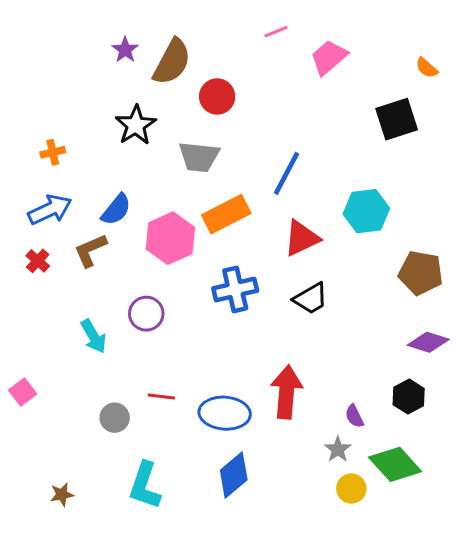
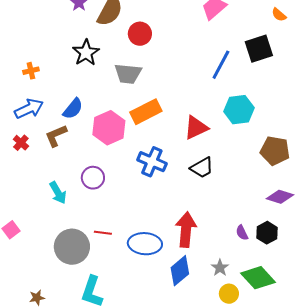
blue line: (286, 173) -> (221, 65), moved
blue cross: (235, 289) -> (152, 162), turned 36
purple semicircle: (354, 416) -> (242, 233), moved
gray circle: (115, 418) -> (72, 247), size x1.8
blue diamond: (234, 475) -> (180, 271), moved

